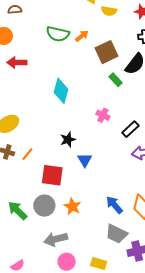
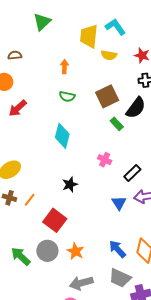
green semicircle: (58, 34) -> (67, 97), moved, size x0.7
orange arrow: (82, 36) -> (64, 67), moved, turned -48
red arrow: (17, 62) -> (18, 108), turned -42
blue triangle: (85, 160) -> (119, 203), moved
red square: (52, 175) -> (55, 220), turned 30
gray arrow: (56, 239) -> (81, 283), moved

